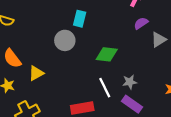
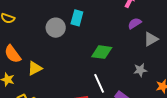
gray circle: (65, 40) -> (56, 28), moved
gray star: (130, 82) -> (140, 70), moved

